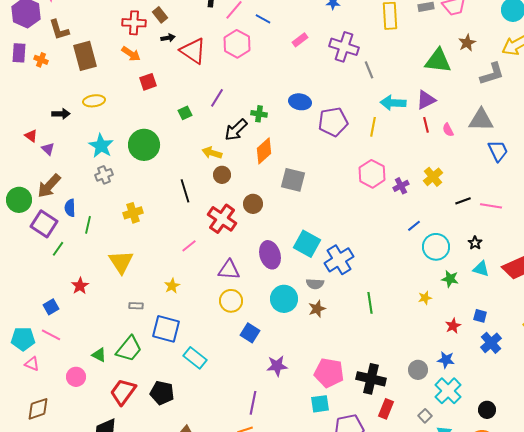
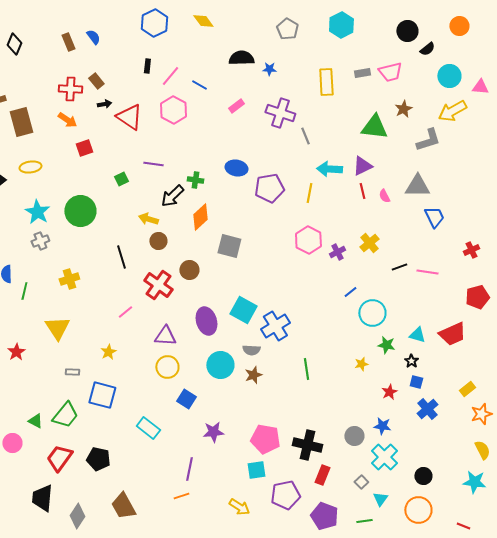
purple line: (217, 98) -> (153, 164), turned 66
black star: (475, 243) -> (411, 361), moved
cyan rectangle: (195, 358) -> (148, 428), moved

